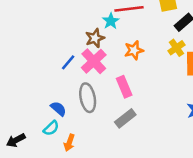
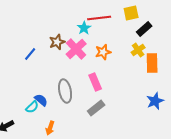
brown star: (95, 38) -> (57, 42), moved
pink cross: (94, 61) -> (76, 49), moved
blue line: (68, 62) -> (30, 54), moved
cyan semicircle: (51, 128) -> (32, 107), moved

